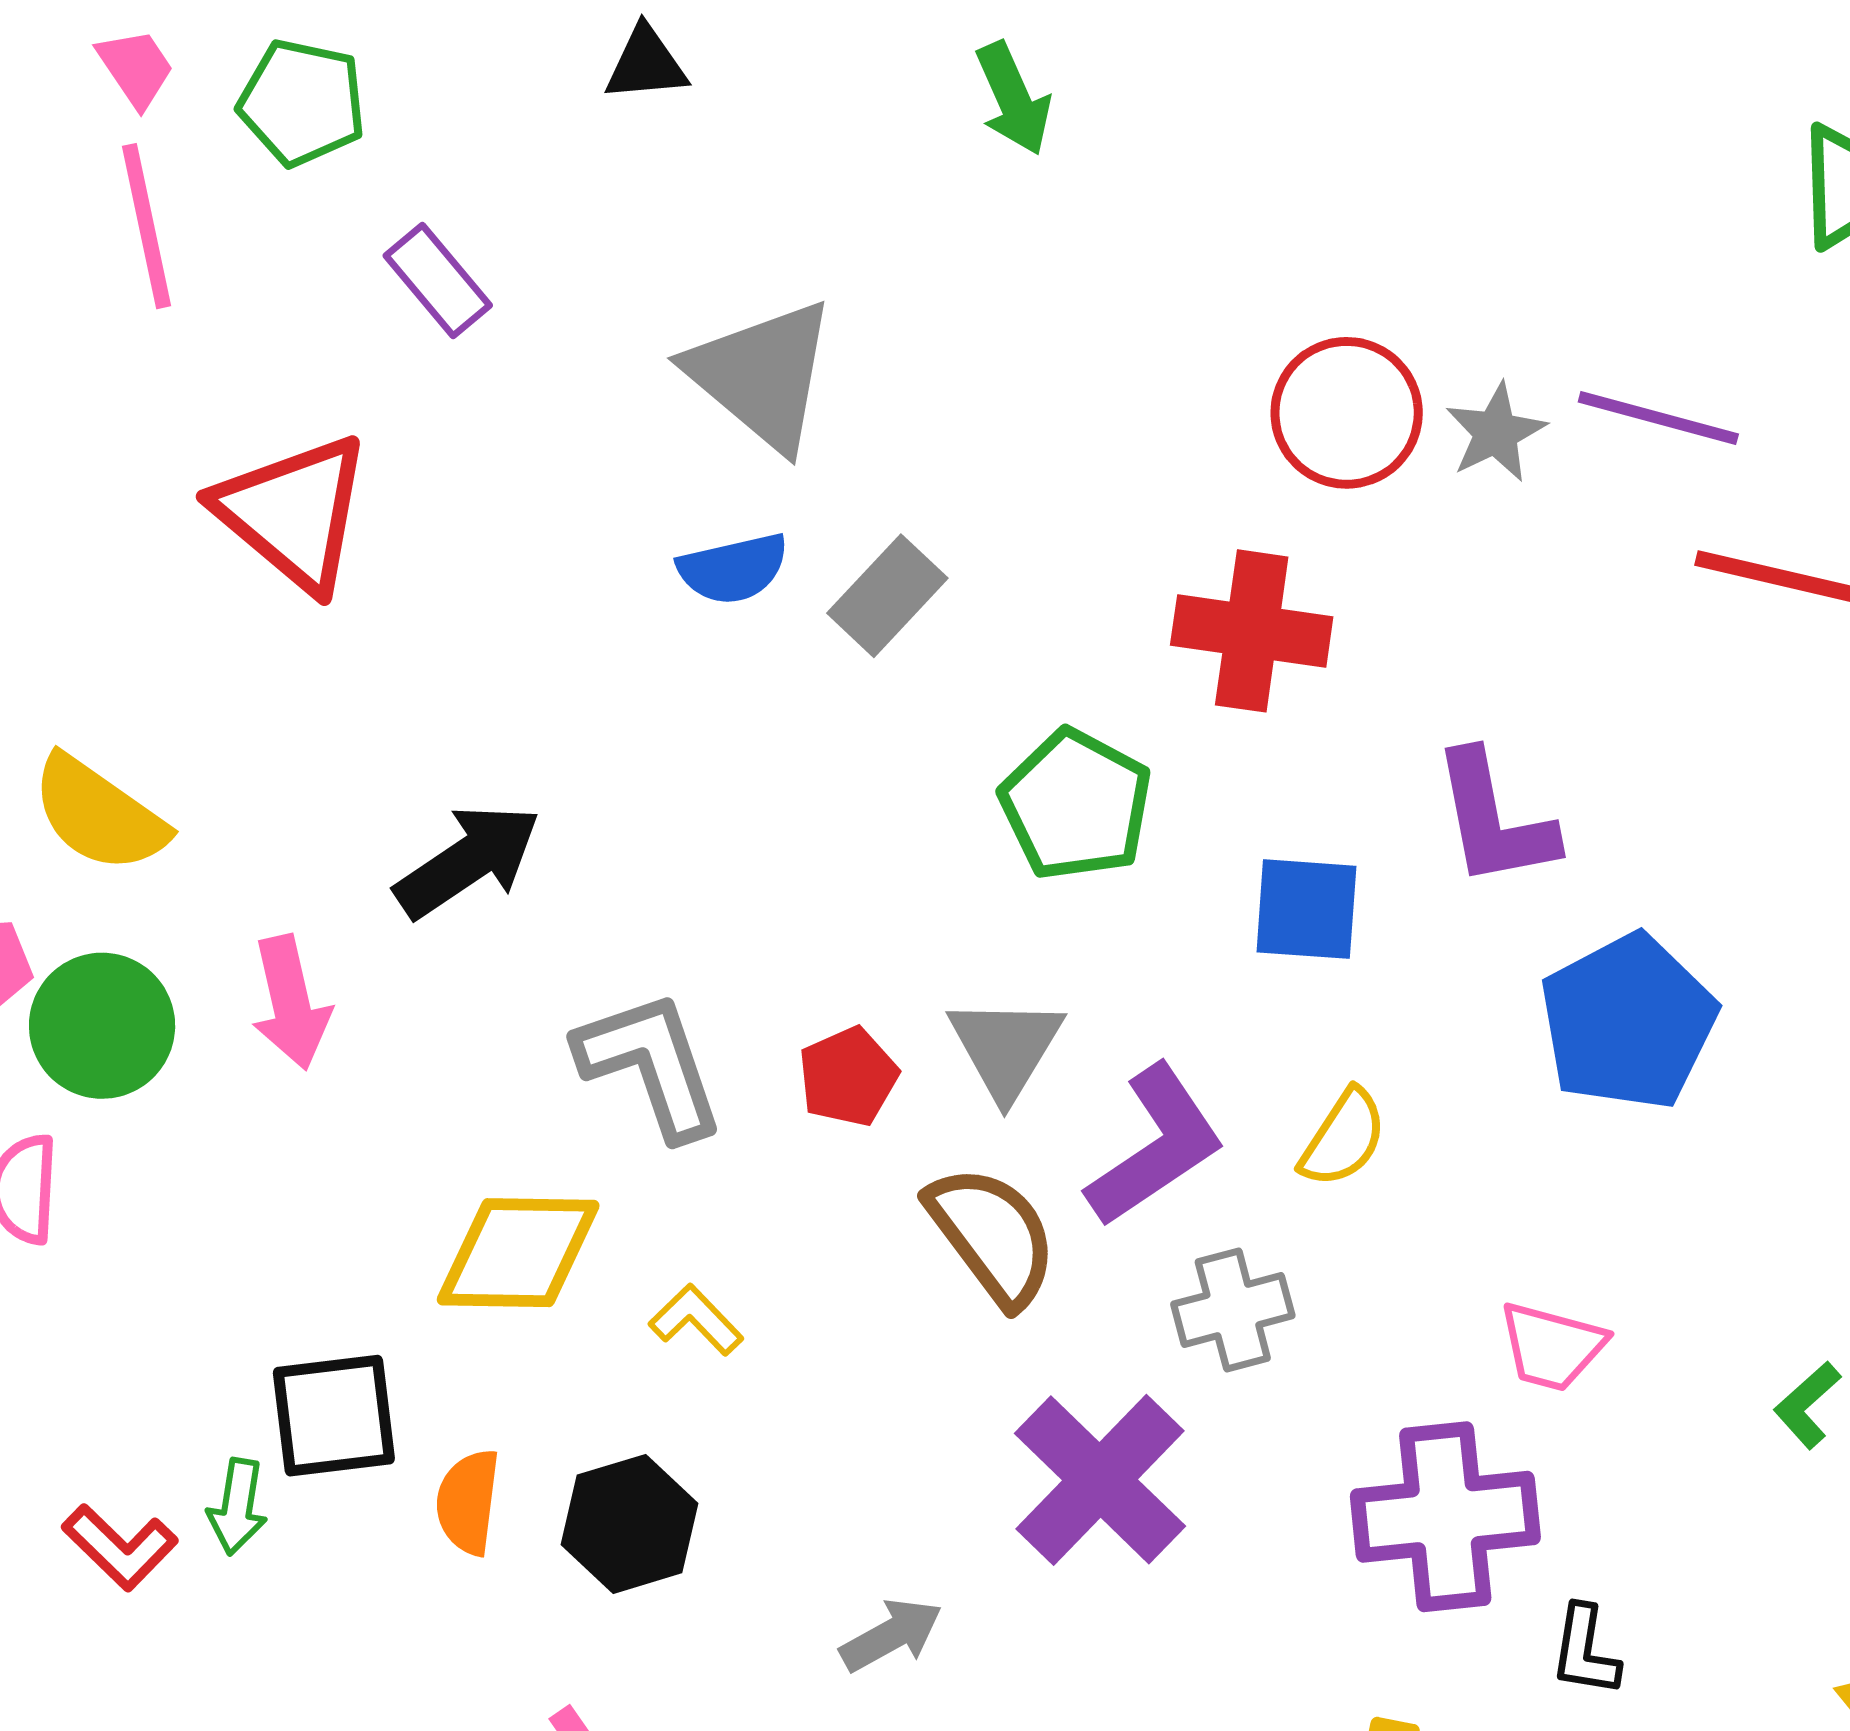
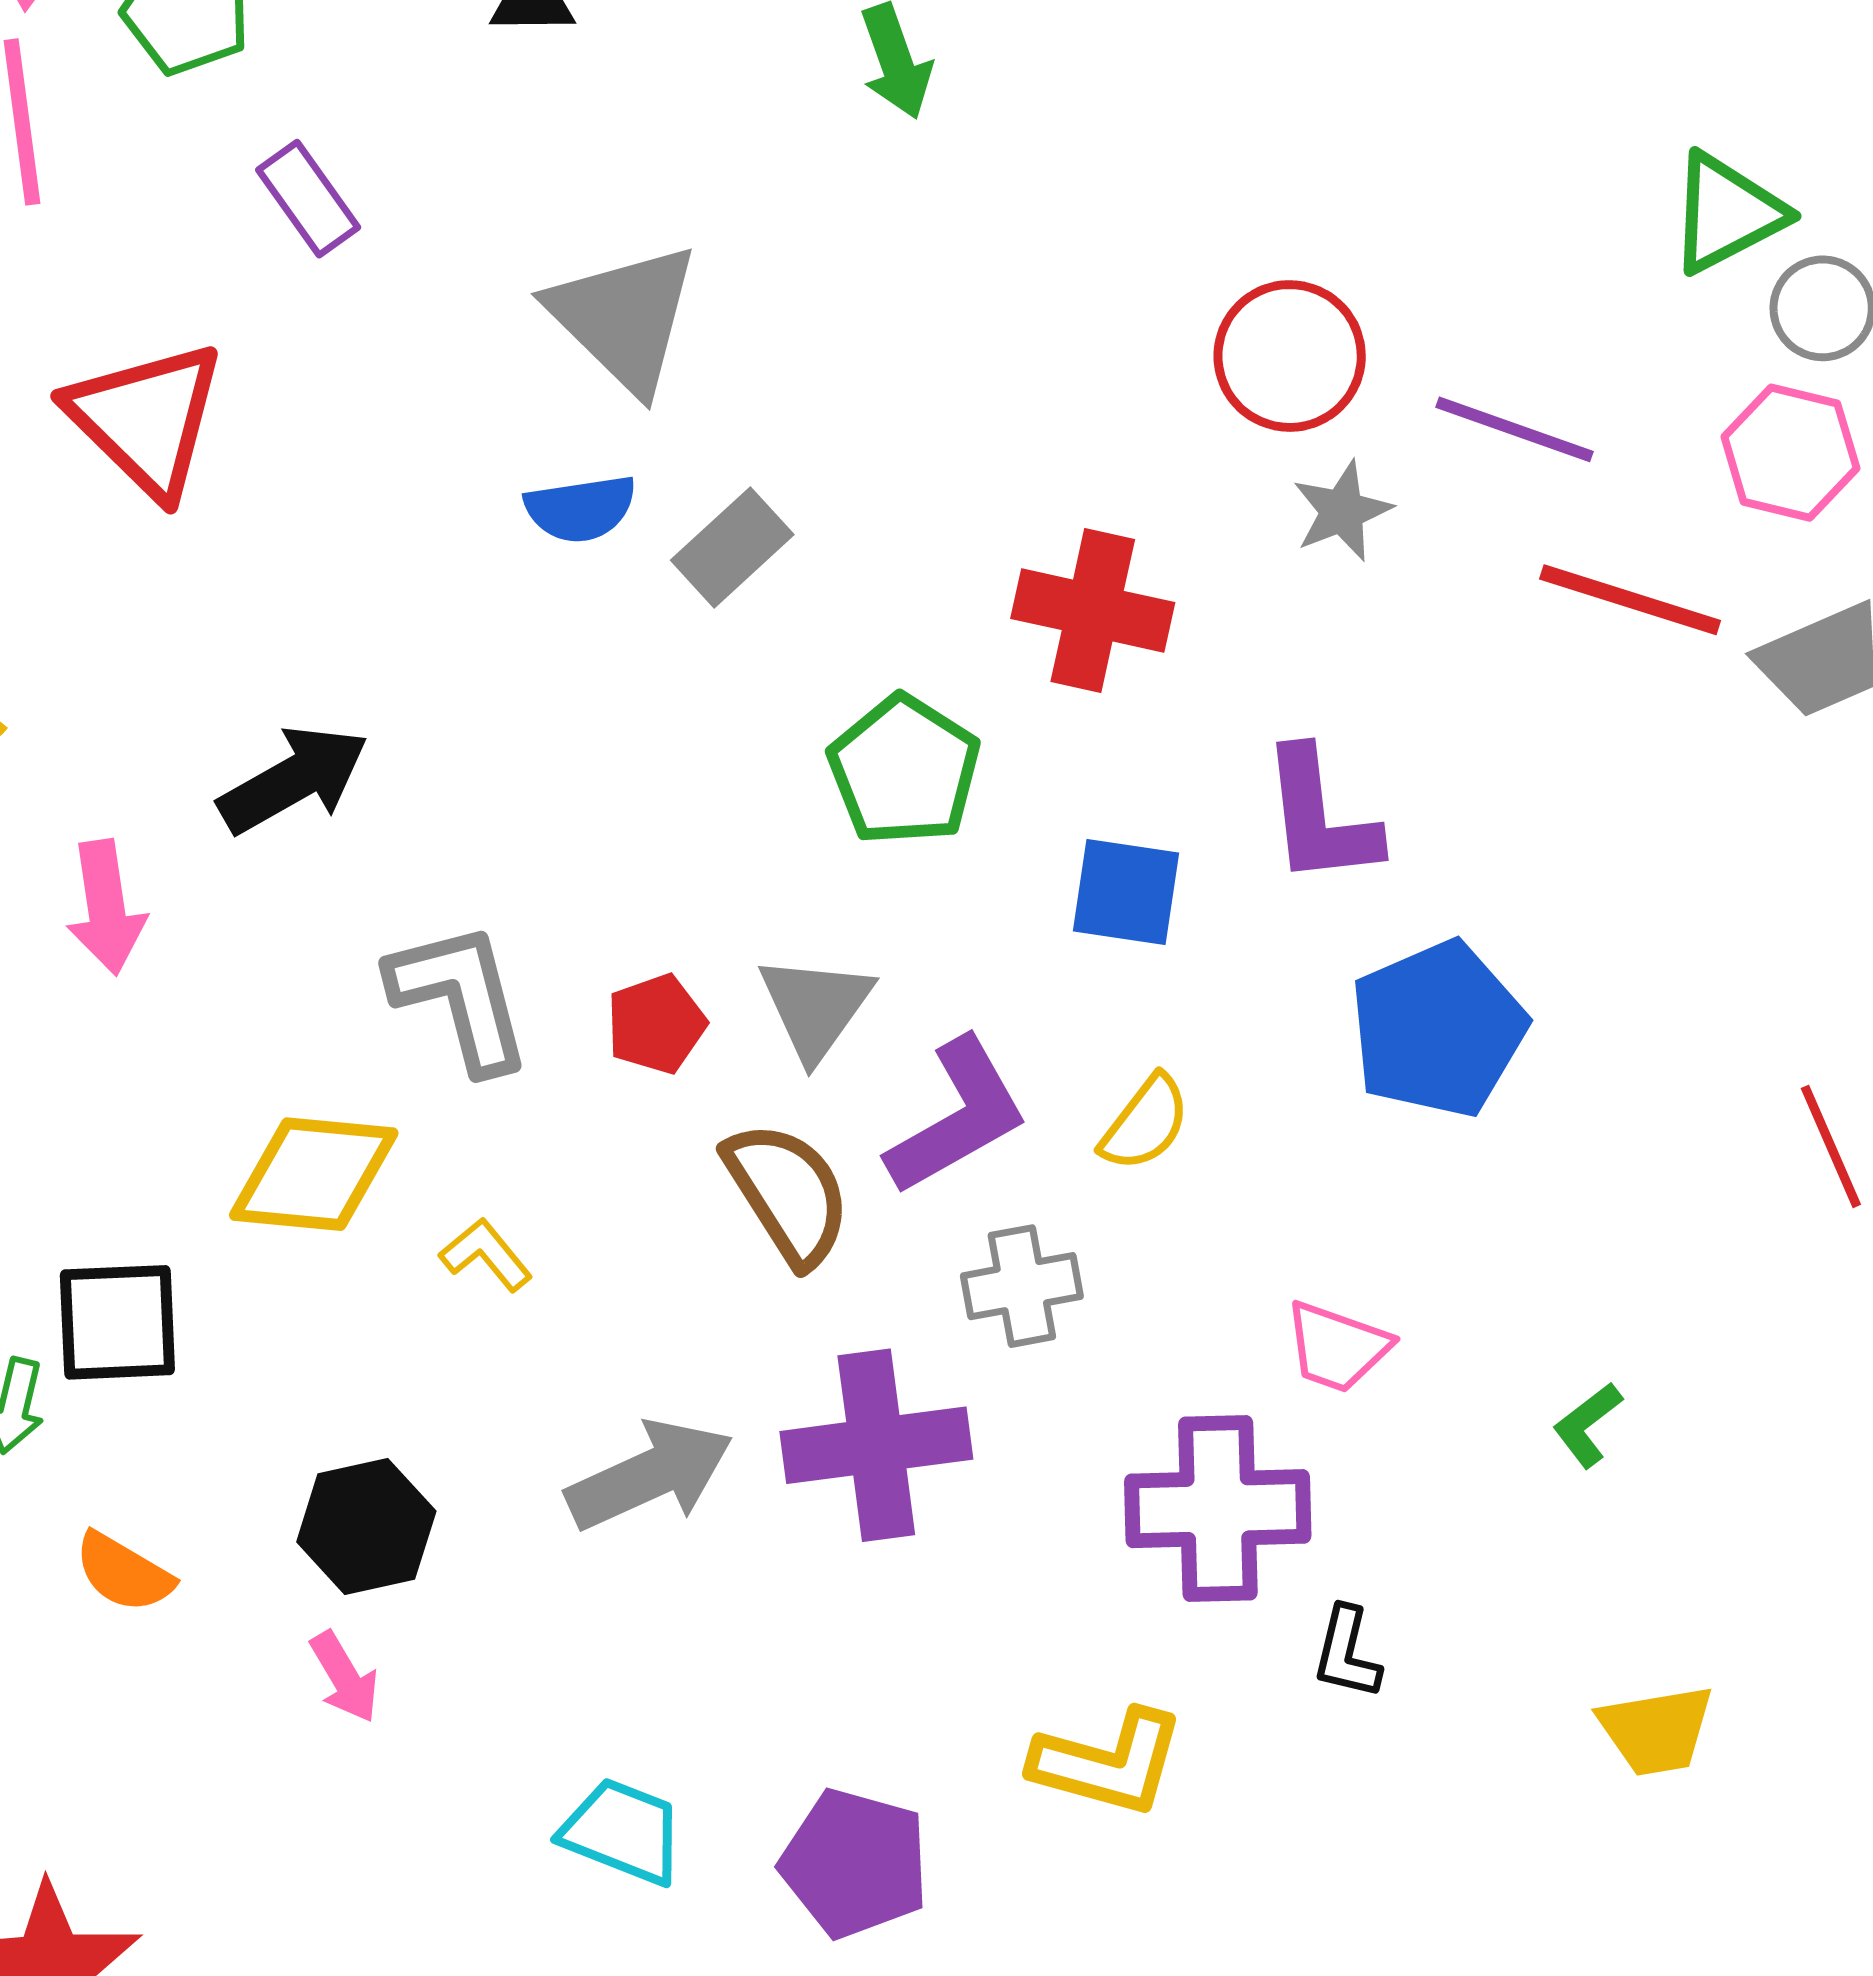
red circle: (1347, 413) -> (1290, 356), moved
gray star: (1496, 433) -> (1342, 511), moved
purple cross: (1100, 1480) -> (876, 1445), turned 34
orange semicircle: (468, 1502) -> (124, 1572), moved, turned -71
black hexagon: (630, 1524) -> (366, 1527), moved
gray arrow: (891, 1635) -> (650, 1475), moved, size x1.6

